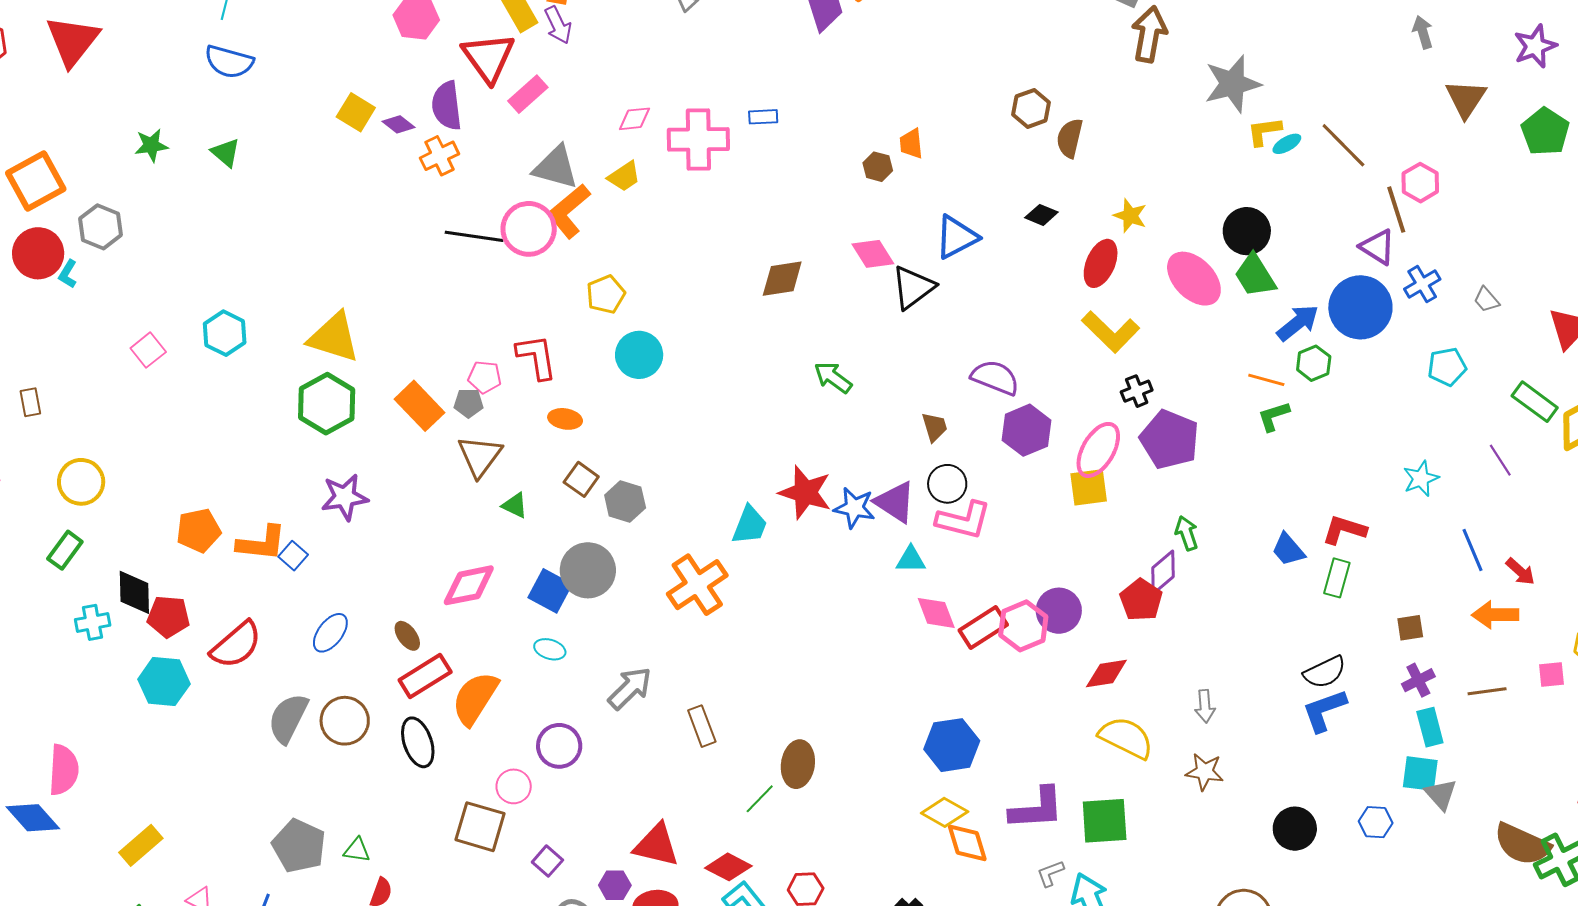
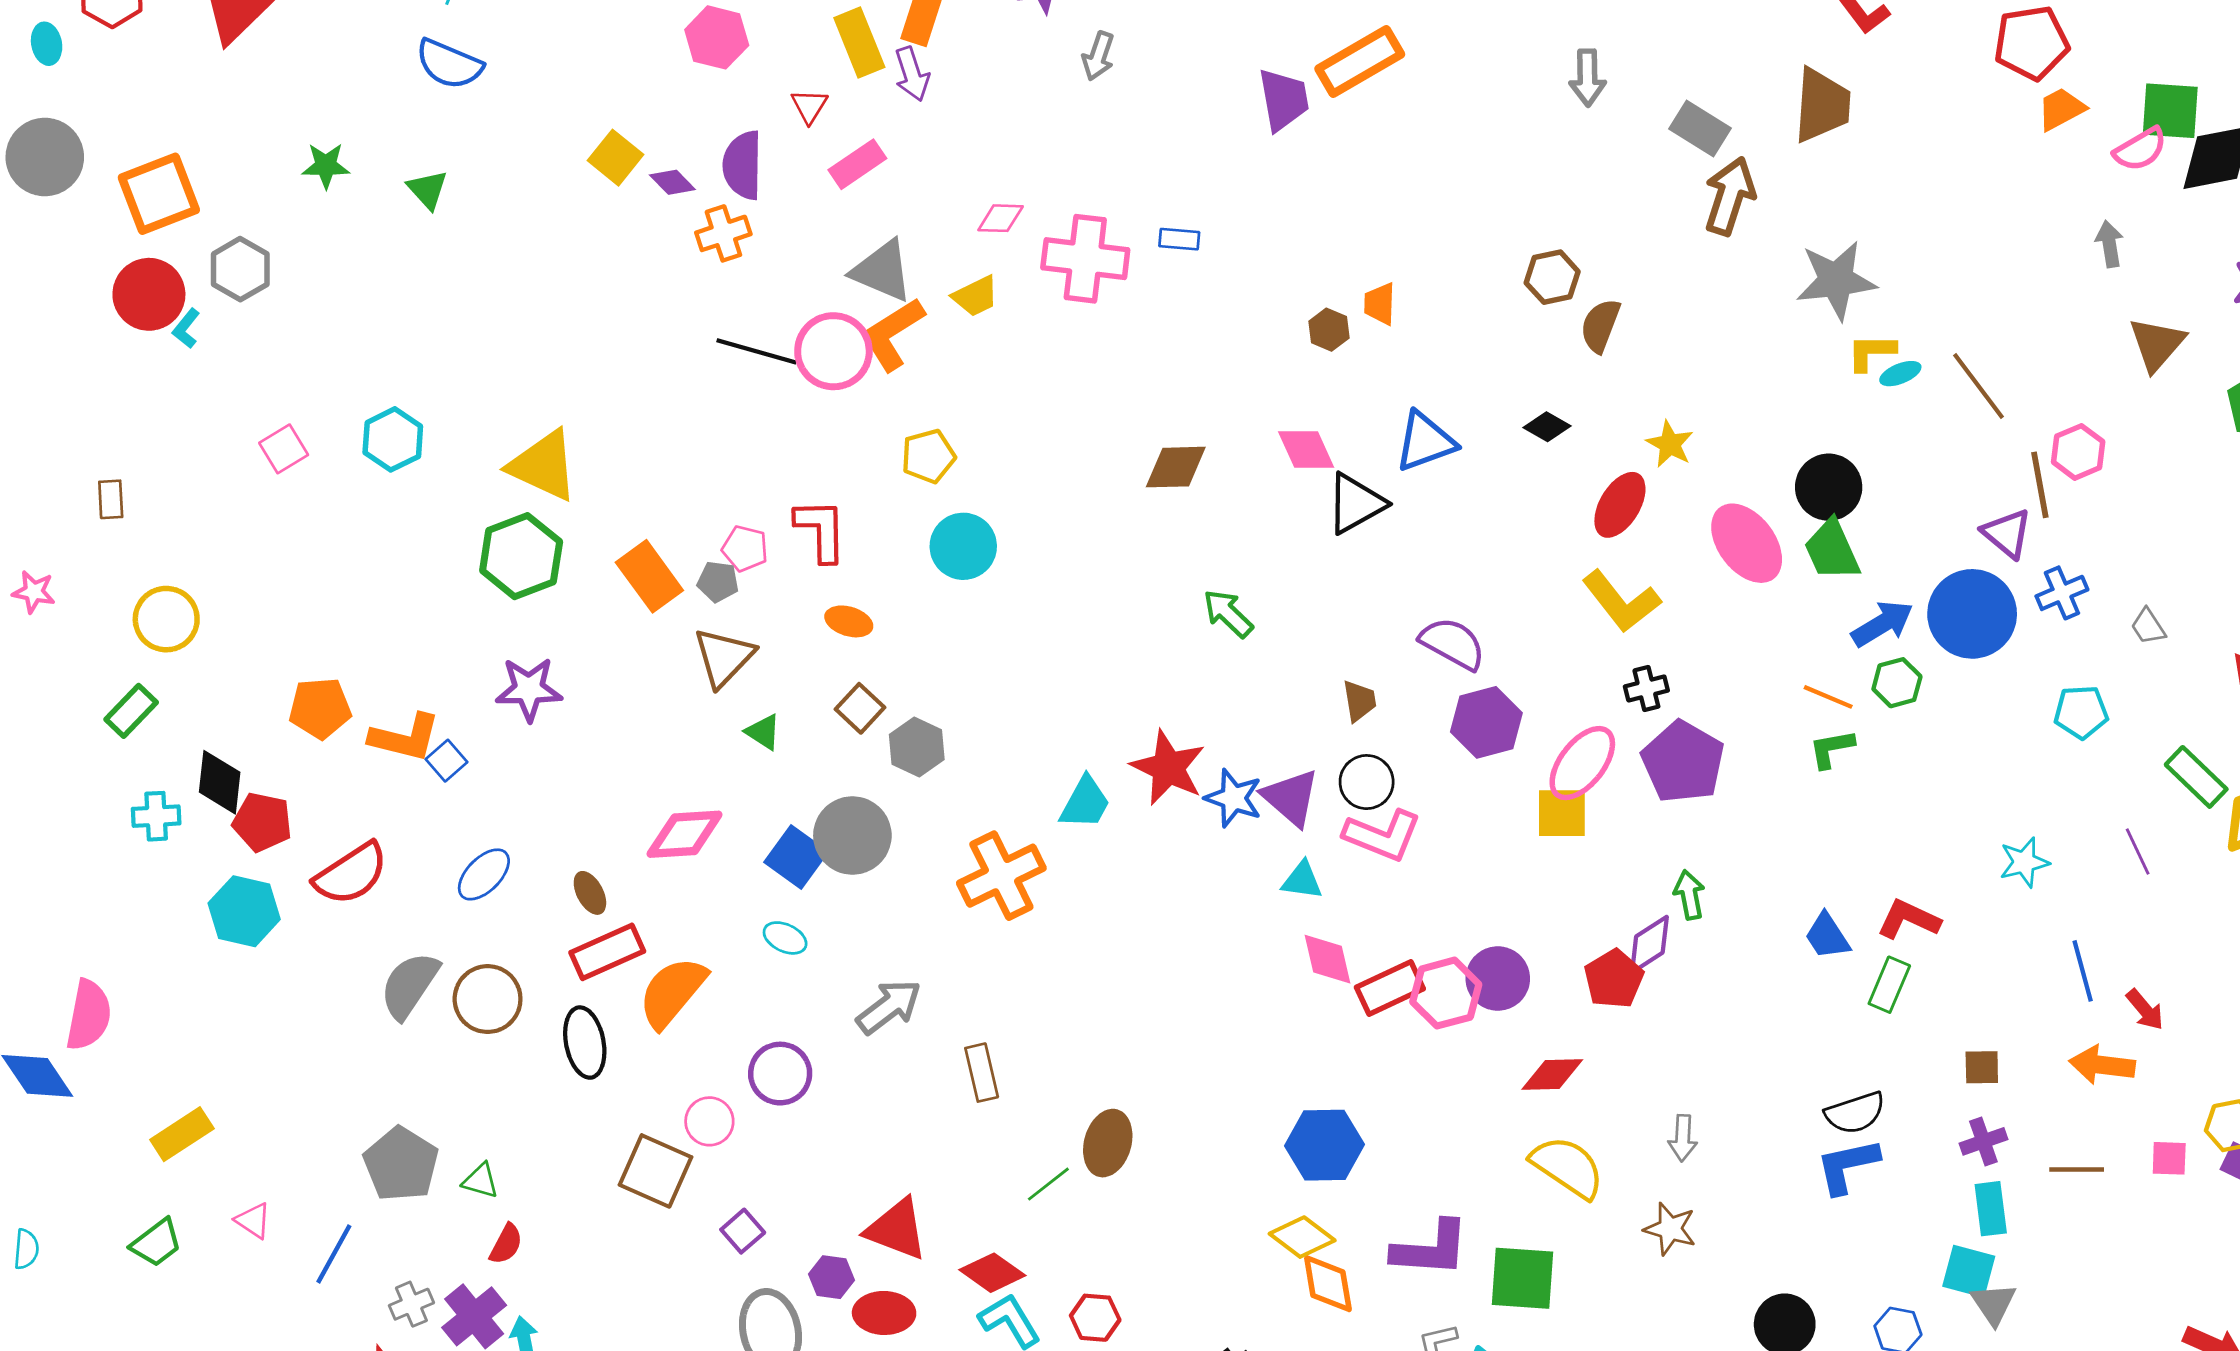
red triangle: (488, 57) -> (809, 106), size x0.5

